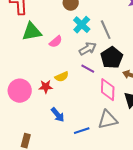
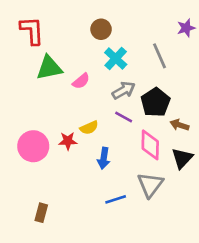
gray line: (106, 30) -> (160, 56), moved
blue arrow: (58, 115) -> (104, 158), moved, turned 49
gray triangle: (108, 120) -> (150, 185), turned -40

